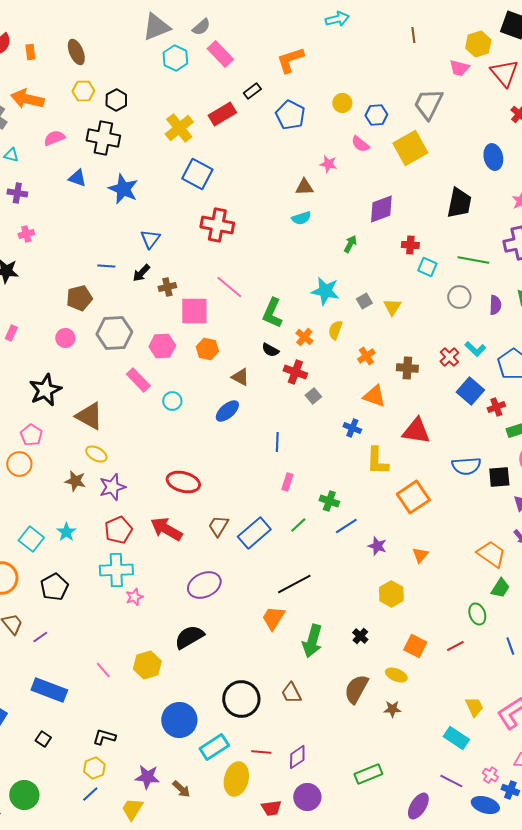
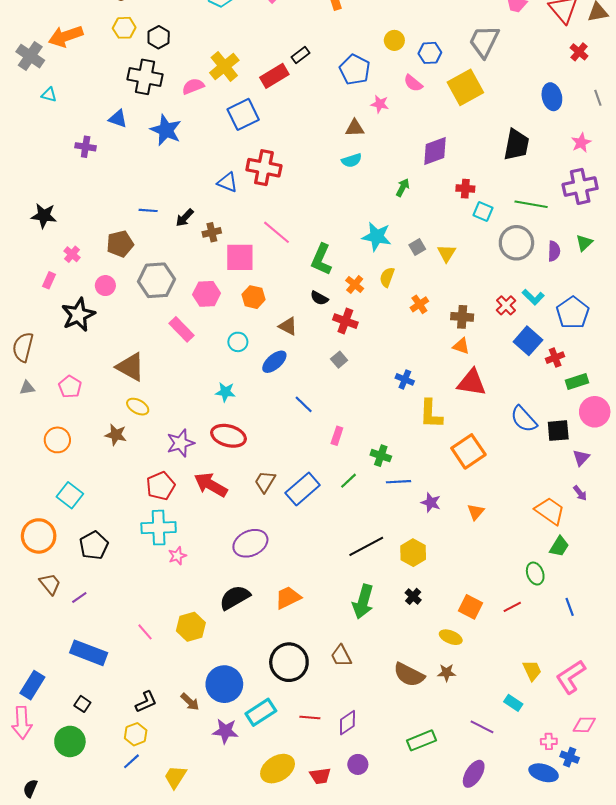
black rectangle: (252, 91) -> (300, 55), moved
orange arrow: (27, 99) -> (66, 36), turned -32
red rectangle: (222, 114) -> (274, 76), moved
blue pentagon: (290, 115) -> (355, 70), moved
pink semicircle: (54, 138) -> (193, 86), moved
blue square: (197, 174) -> (243, 114), turned 36
purple cross: (17, 193) -> (86, 147), moved
pink cross: (26, 234) -> (72, 254), moved, turned -35
blue triangle: (150, 239) -> (227, 182), moved, turned -45
gray circle: (459, 297) -> (516, 243), size x1.4
black star: (45, 390) -> (78, 315), moved
gray square: (313, 396) -> (339, 360), moved
orange triangle: (374, 396) -> (461, 346), moved, size x0.7
cyan circle: (172, 401) -> (238, 342), moved
blue line: (277, 442) -> (304, 404), moved, turned -48
orange circle: (19, 464) -> (57, 440), moved
blue semicircle: (466, 466) -> (524, 419), turned 52
purple star: (112, 487) -> (180, 443), moved
blue line: (346, 526) -> (399, 482), turned 30
cyan star: (66, 532) -> (225, 392), moved, turned -30
black line: (294, 584) -> (366, 546), moved
yellow hexagon: (391, 594) -> (413, 553), moved
orange trapezoid: (273, 618) -> (288, 598), moved, turned 32
brown semicircle: (356, 689) -> (409, 675), moved, turned -92
black L-shape: (104, 737) -> (146, 702), turned 140
cyan rectangle: (456, 738) -> (513, 703), size x0.7
pink cross: (490, 775) -> (549, 741), turned -35
purple star: (147, 777) -> (225, 731), moved
yellow ellipse: (236, 779) -> (278, 769), moved, turned 44
purple line: (451, 781) -> (482, 727), moved
brown arrow: (181, 789) -> (190, 702), moved
green circle: (24, 795) -> (70, 741), moved
purple circle: (307, 797) -> (358, 764), size x0.7

